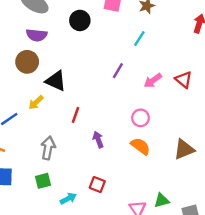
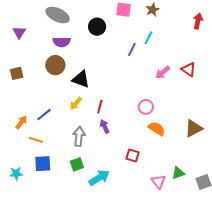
purple line: (118, 71) -> (132, 49), moved
yellow arrow: (36, 102) -> (76, 103), moved
pink circle: (141, 118) -> (146, 107), moved
purple arrow: (98, 140) -> (105, 126), moved
red square: (97, 184) -> (133, 155), moved
cyan arrow: (68, 199) -> (99, 178), size x1.5

